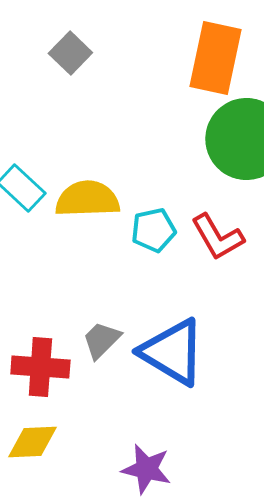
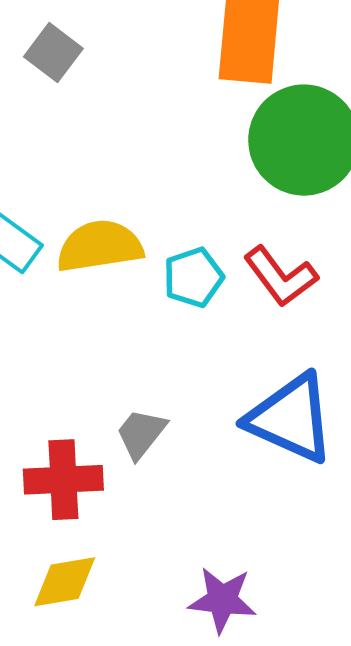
blue triangle: (172, 352) -> (291, 418), moved

